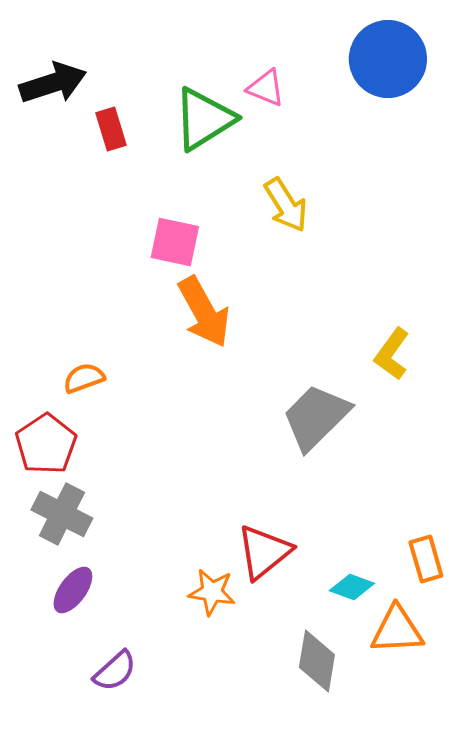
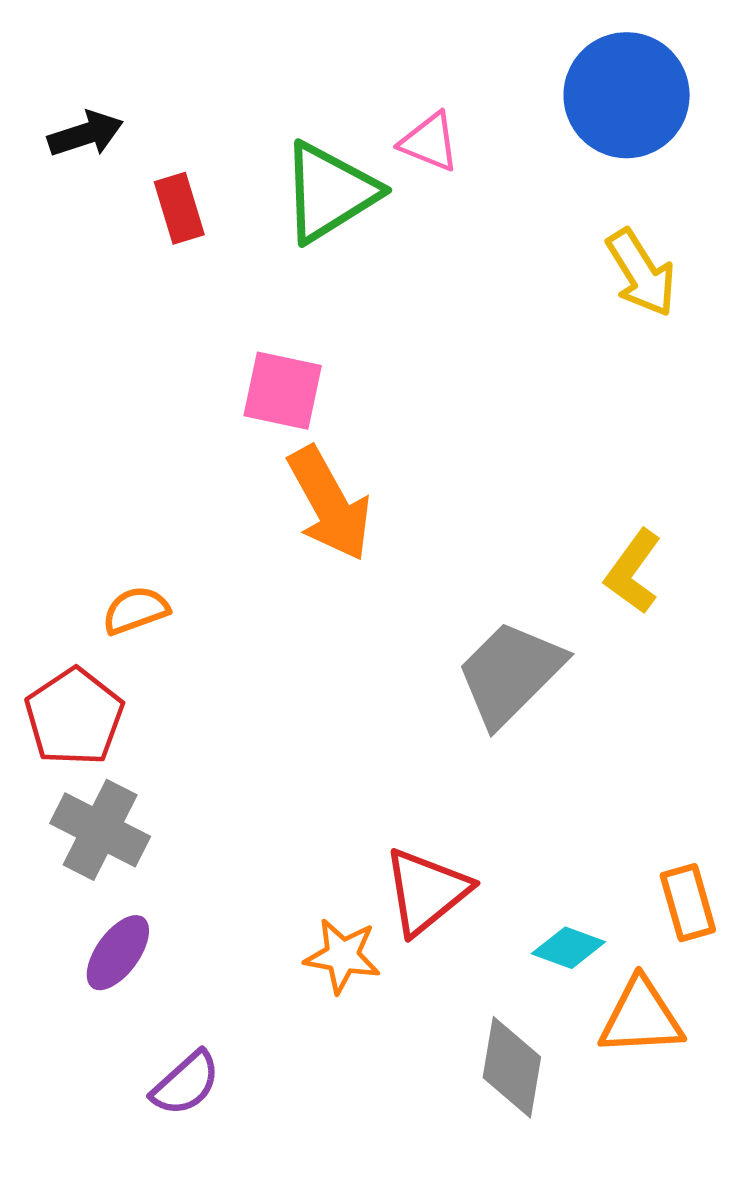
black arrow: (53, 83) -> (86, 134), size x0.7
yellow arrow: (286, 205) -> (641, 273), moved

